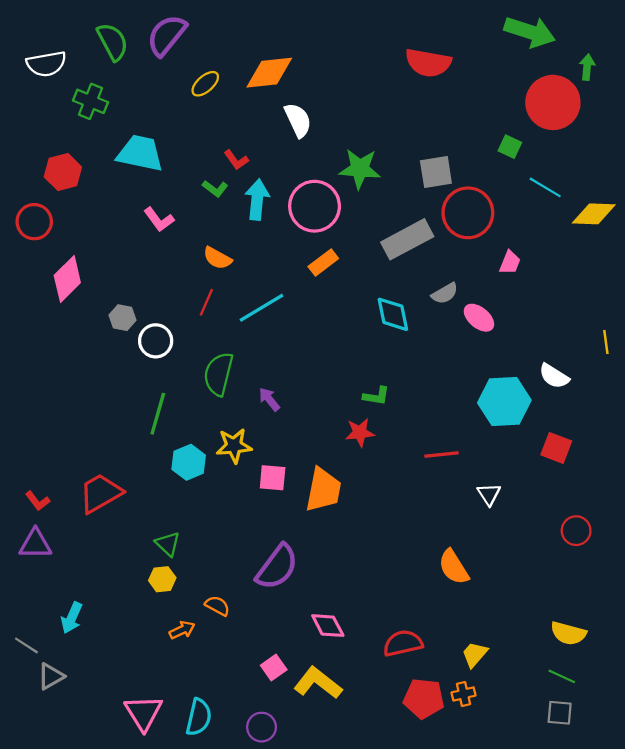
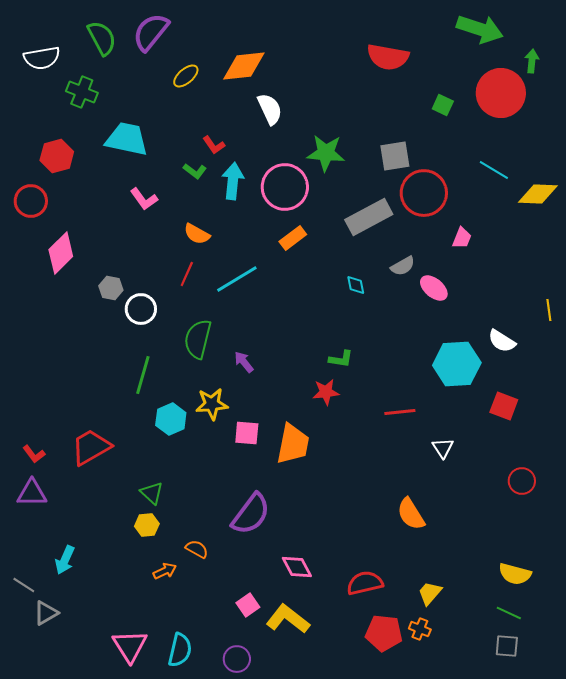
green square: (510, 147) -> (443, 105), moved
cyan diamond: (393, 314) -> (356, 285), size x0.6
orange cross: (464, 694) -> (420, 629), turned 35

